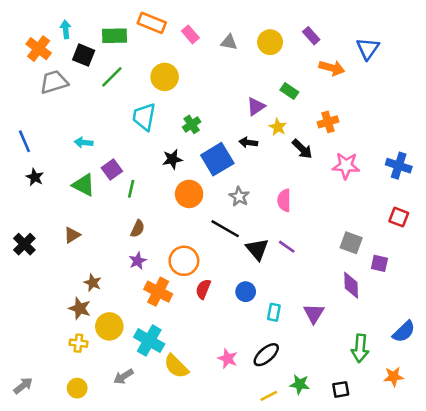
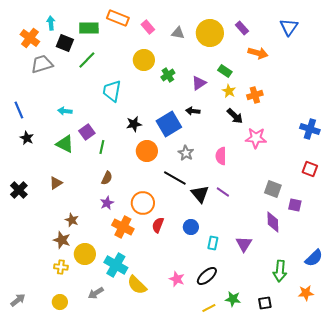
yellow circle: (270, 42) -> (210, 33), size x1.4
blue triangle: (368, 49) -> (289, 27), moved
yellow circle: (165, 77) -> (144, 60), moved
green cross: (192, 124) -> (168, 75), moved
yellow star: (278, 127) -> (229, 91), moved
pink star: (346, 166) -> (256, 138), moved

